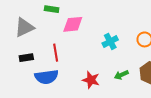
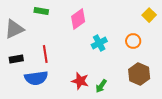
pink diamond: (73, 24) -> (78, 19), moved, turned -30
green arrow: (121, 75) -> (101, 86), moved, turned -32

